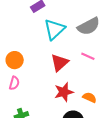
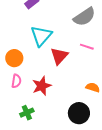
cyan triangle: (54, 29) -> (41, 36), moved
red star: (64, 92) -> (42, 86), moved

